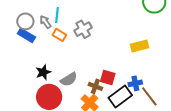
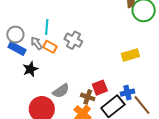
gray arrow: (45, 22) -> (37, 43), moved
gray cross: (83, 29) -> (73, 40), turned -30
black star: (43, 72) -> (30, 69), moved
red square: (108, 77) -> (100, 88), turned -35

